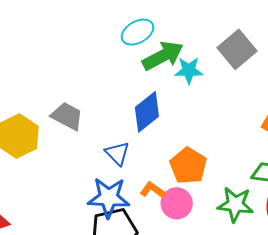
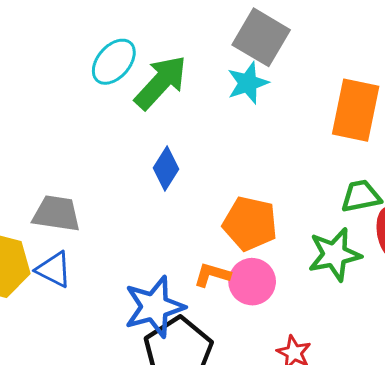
cyan star: (189, 70) -> (248, 83), moved
blue diamond: (147, 112) -> (166, 168), size x0.7
blue triangle: (117, 153) -> (54, 270), moved

